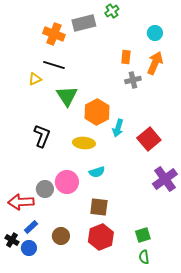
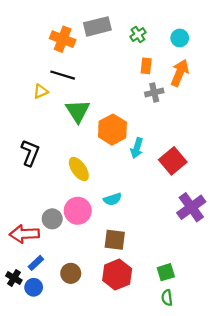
green cross: (112, 11) -> (138, 35), moved
black L-shape: (42, 136) -> (30, 153), moved
yellow ellipse: (84, 143) -> (79, 169), moved, turned 50

